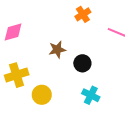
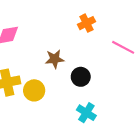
yellow circle: (42, 95) -> (34, 90), moved

